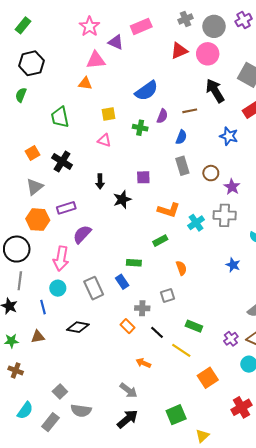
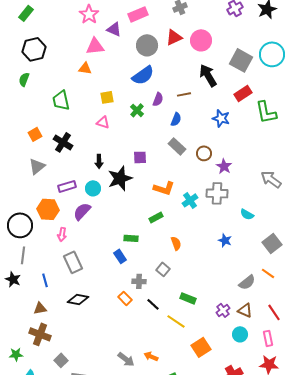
gray circle: (214, 26) -> (147, 45), moved
green cross: (140, 128) -> (137, 110), turned 32
gray rectangle: (182, 166) -> (177, 146), turned -30
black star: (122, 199) -> (120, 178), size x1.4
orange hexagon: (38, 220) -> (48, 209), moved
pink arrow: (61, 259) -> (62, 234), size x0.6
cyan circle: (58, 288) -> (93, 188), moved
gray rectangle: (94, 288) -> (73, 262), moved
gray square: (168, 295) -> (163, 269), turned -32
green star: (11, 341) -> (16, 354), moved
orange arrow: (143, 363) -> (151, 356), moved
brown cross: (16, 370) -> (40, 334), moved, size x1.5

